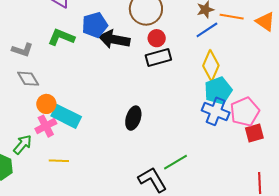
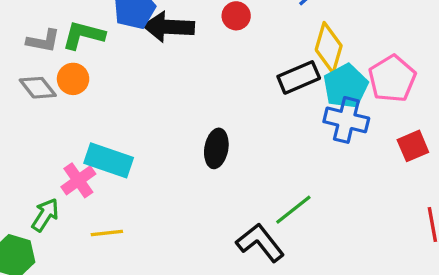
gray L-shape: (22, 50) -> (43, 41), moved
black rectangle: (158, 58) -> (299, 77), moved
gray diamond: (28, 79) -> (38, 88), moved
orange circle: (46, 104) -> (73, 79), moved
pink pentagon: (245, 112) -> (392, 79), moved

